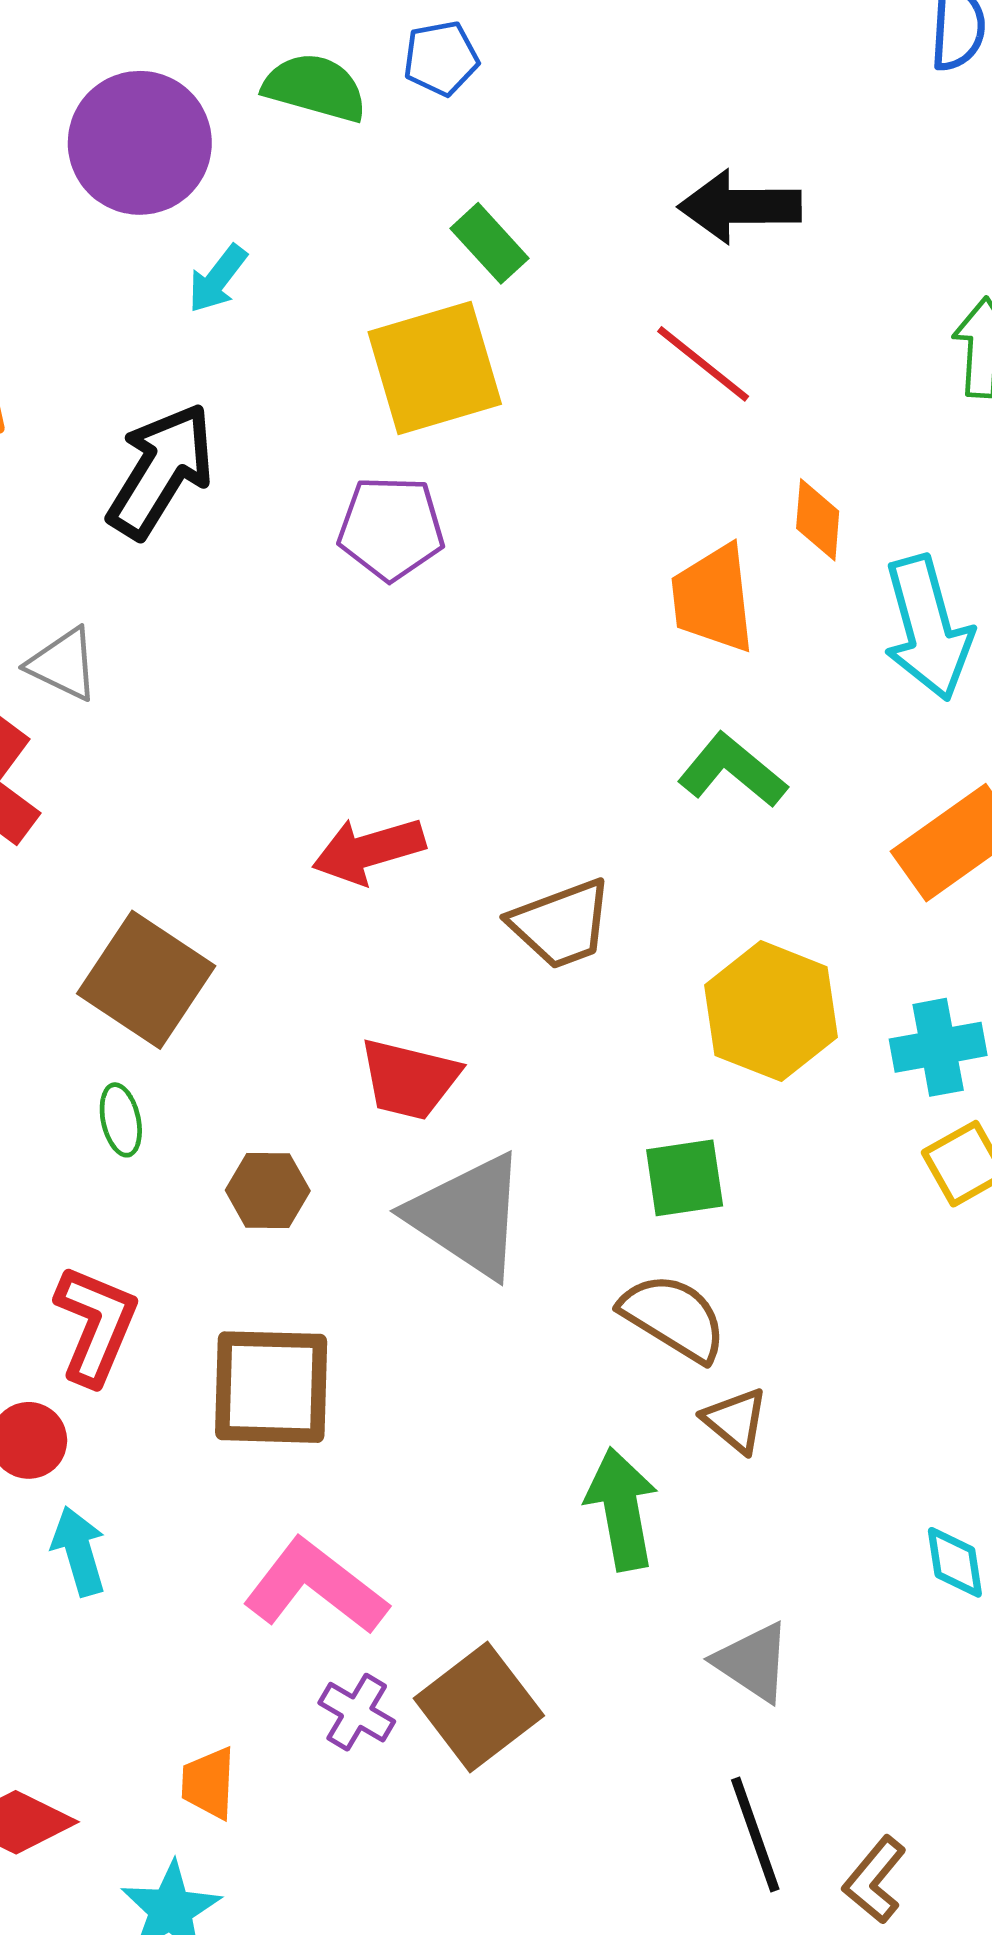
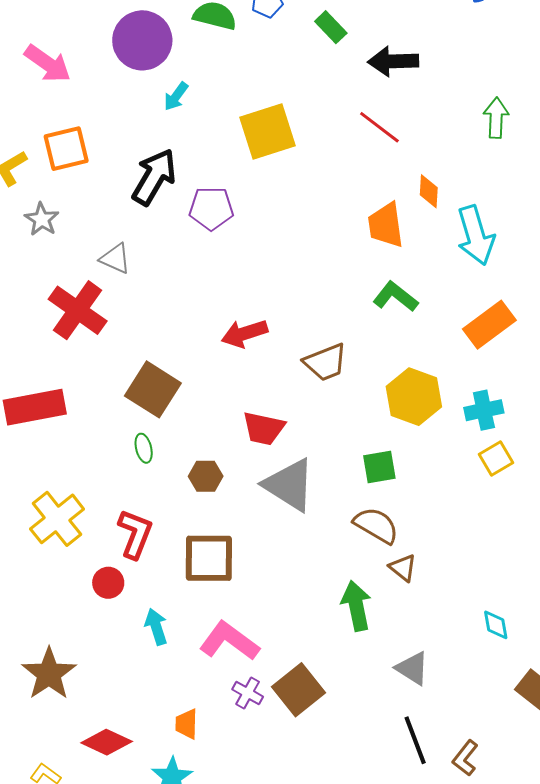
green rectangle: (489, 243) -> (331, 27), moved
purple pentagon: (391, 528) -> (211, 208), moved
cyan arrow: (79, 1551) -> (156, 627), moved

